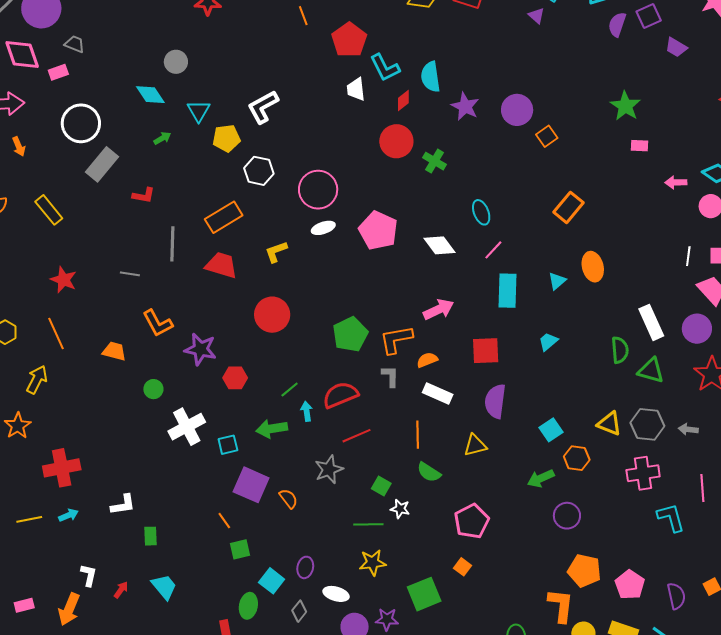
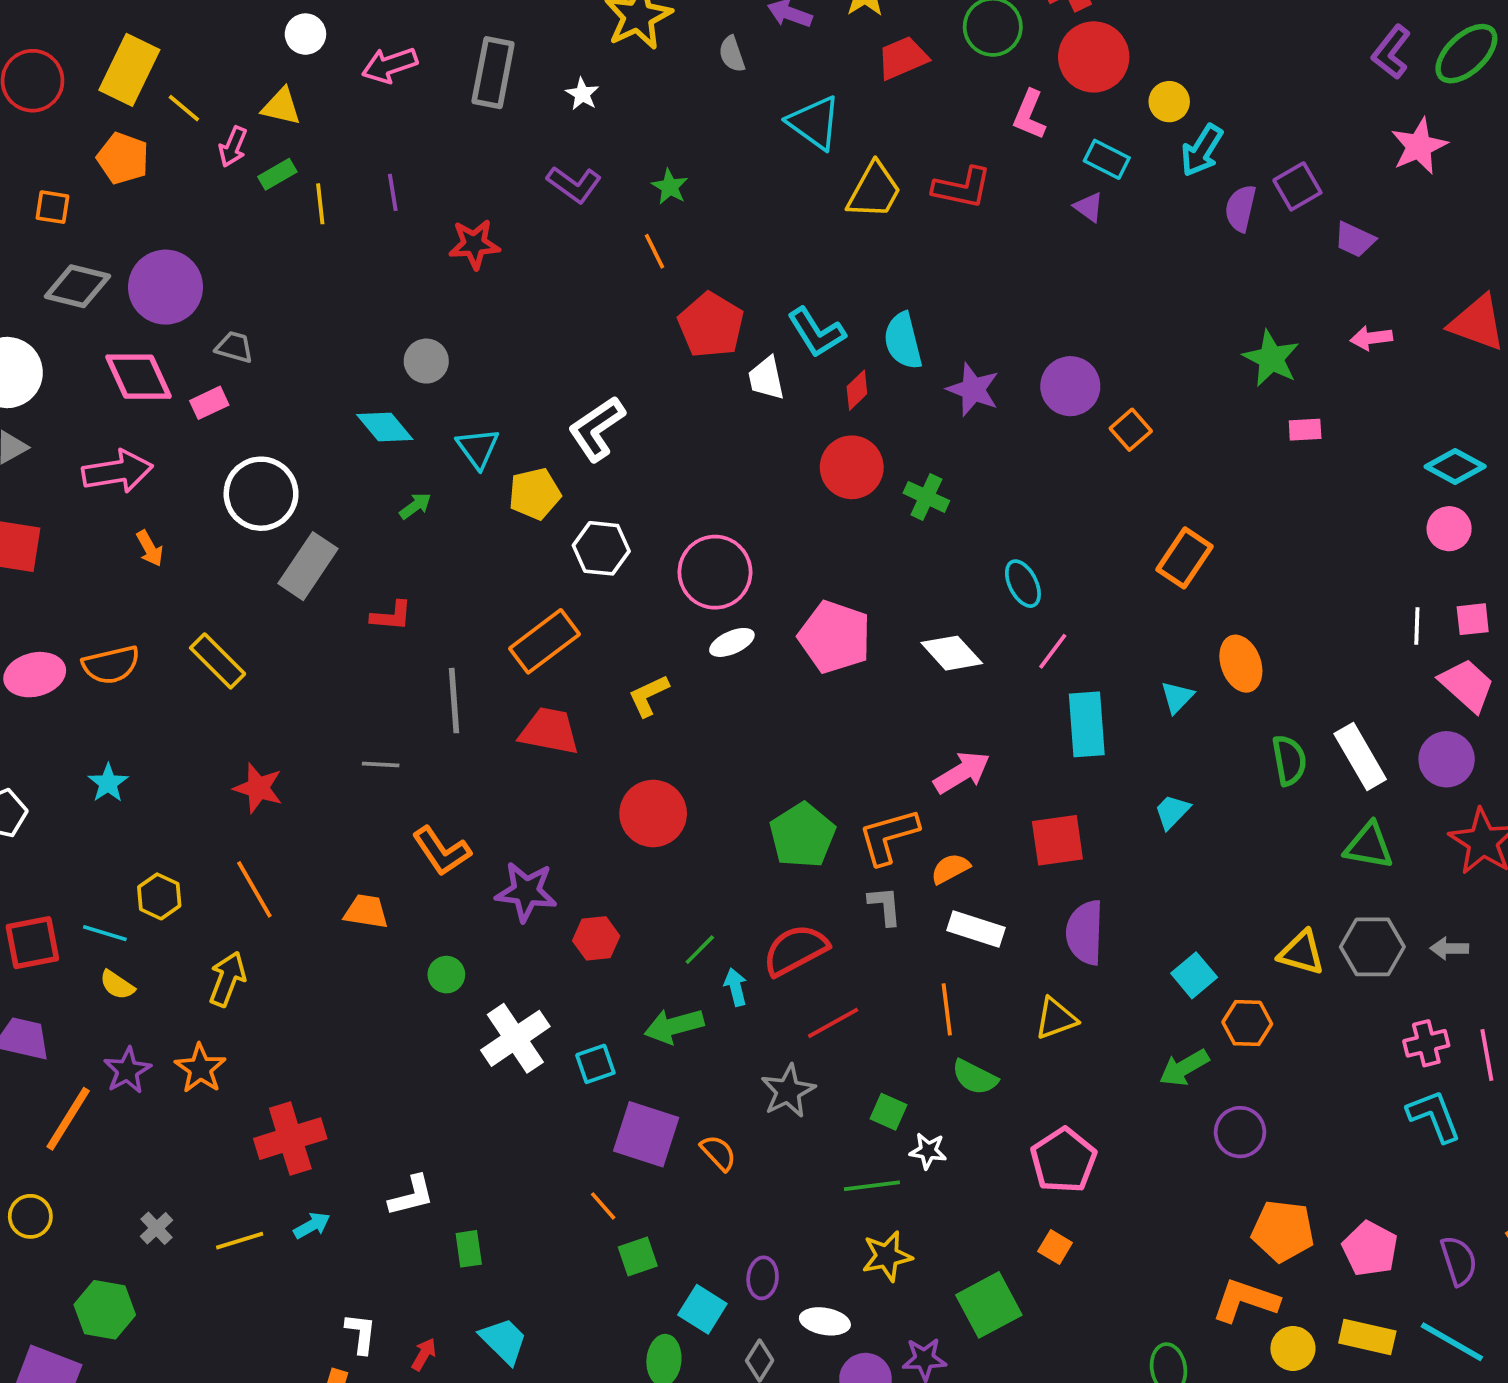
red pentagon: (349, 40) -> (711, 325), moved
pink arrow: (676, 182) -> (1371, 338), moved
green semicircle: (620, 350) -> (1289, 760), moved
pink cross: (643, 473) -> (1426, 1043), moved, size x0.7
orange L-shape: (561, 606) -> (1245, 1300), turned -72

